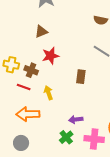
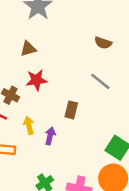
purple arrow: (76, 120) -> (50, 136), moved, turned 104

